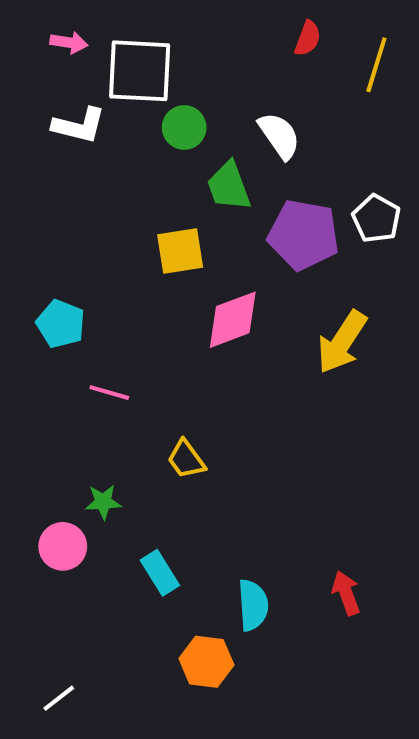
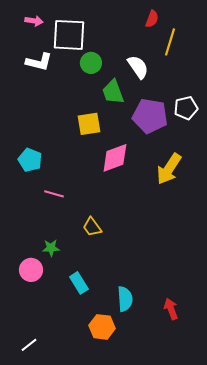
yellow line: (376, 65) -> (170, 42), moved
white pentagon: (376, 219) -> (186, 108), turned 30
red arrow: (346, 593) -> (171, 309), moved

